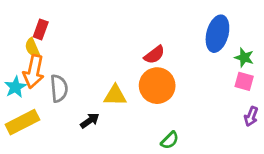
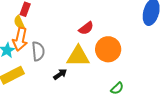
red semicircle: (154, 55) -> (86, 28), moved
yellow triangle: (115, 95) -> (78, 56), size x1.4

